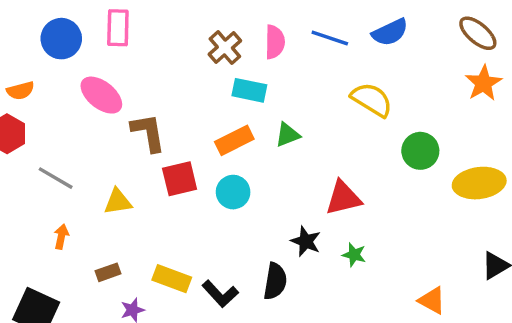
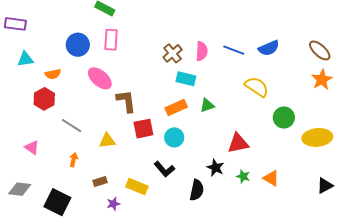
black L-shape: (220, 294) -> (164, 169), moved
orange triangle: (432, 301) -> (271, 178), moved

